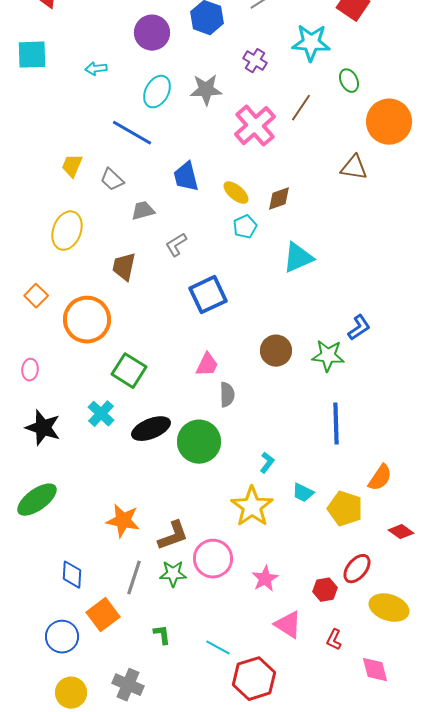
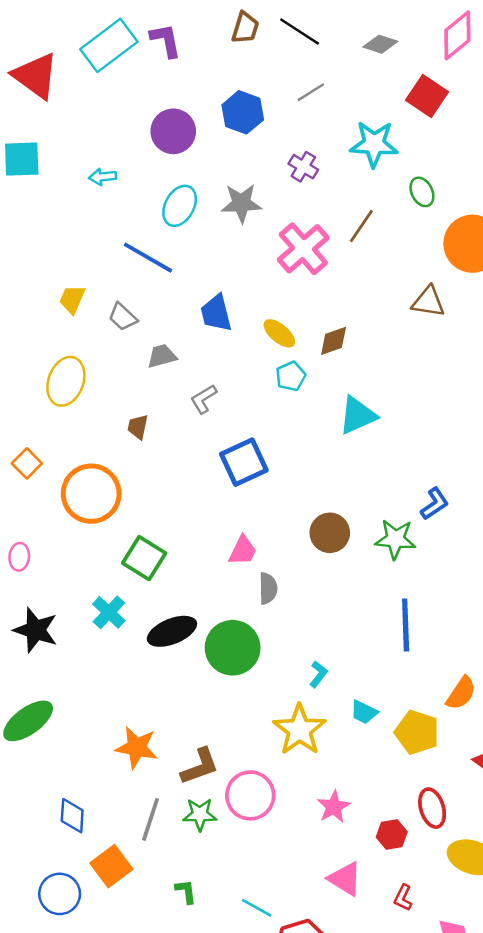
brown trapezoid: (124, 267) -> (138, 427), size x0.7
red ellipse: (357, 569) -> (432, 808), turned -56
pink star: (265, 579) -> (334, 807), moved

